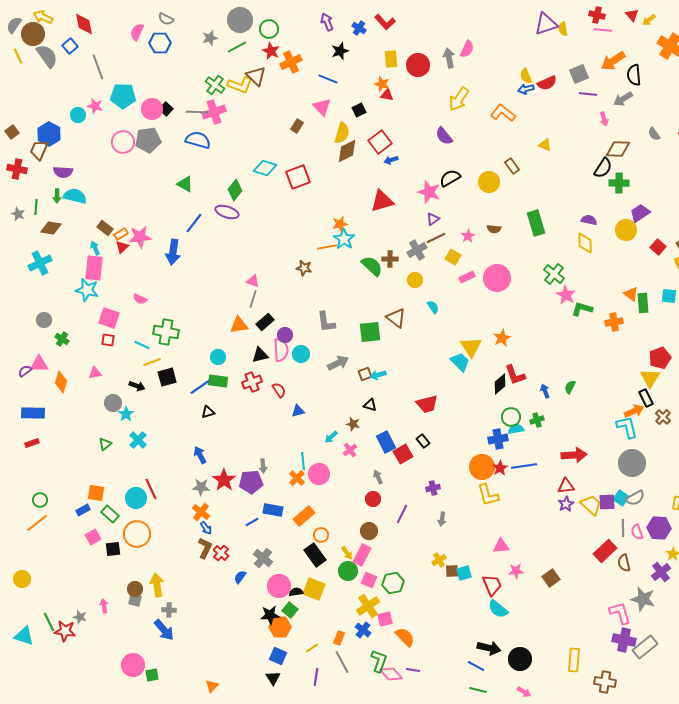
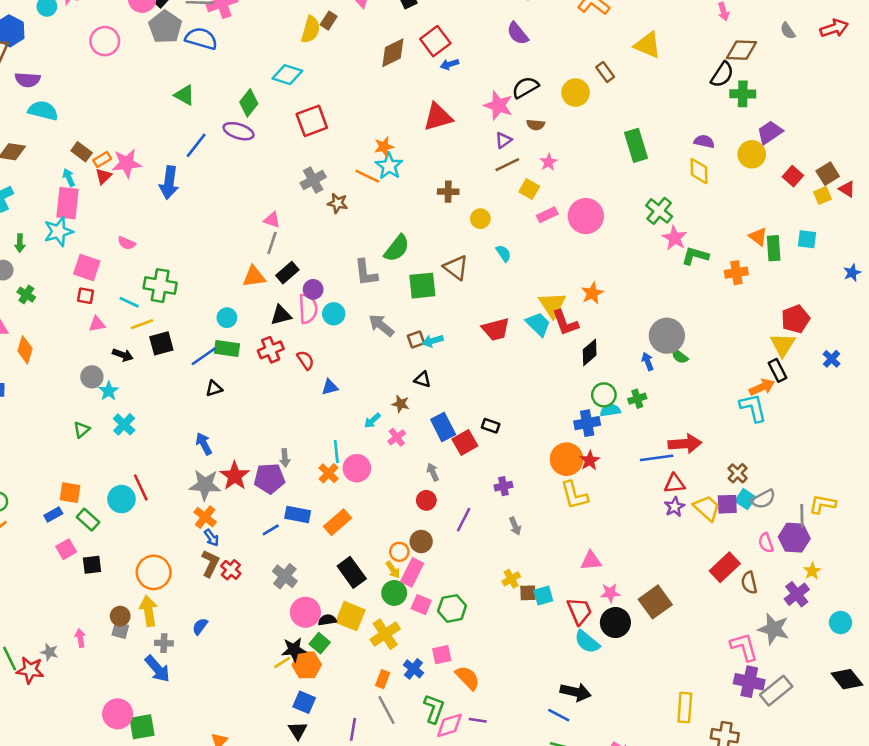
yellow semicircle: (342, 133) -> (311, 30), moved
gray pentagon: (148, 140) -> (165, 27), moved, turned -30
yellow triangle: (545, 145) -> (648, 45), size x1.6
red square: (298, 177) -> (312, 121), moved
green arrow: (57, 196) -> (20, 243), moved
brown semicircle: (494, 229) -> (536, 125), moved
orange line: (327, 247) -> (367, 176), turned 36
gray cross: (417, 250) -> (313, 180), moved
green semicircle: (372, 266) -> (397, 248), moved, turned 85
cyan star: (87, 290) -> (58, 231), turned -30
gray arrow: (338, 363) -> (381, 325), turned -115
pink triangle: (95, 373) -> (97, 324), moved
red L-shape: (515, 375) -> (565, 323), moved
green semicircle: (570, 387) -> (680, 356), turned -80
red trapezoid: (427, 404) -> (496, 329), moved
brown cross: (663, 417) -> (738, 473), moved
black rectangle: (423, 441) -> (491, 426), turned -32
gray circle: (632, 463) -> (667, 336), moved
blue line: (524, 466) -> (657, 458), moved
gray star: (201, 487) -> (205, 485), size x1.4
gray arrow: (442, 519) -> (515, 526), turned -32
gray line: (623, 528) -> (802, 516), moved
orange circle: (137, 534) -> (154, 572), moved
orange circle: (321, 535) -> (399, 552), moved
blue semicircle: (240, 577) -> (200, 626), moved
brown square: (551, 578) -> (655, 602), size x1.4
yellow cross: (368, 606) -> (385, 634), moved
yellow line: (312, 648) -> (282, 662), moved
black circle: (520, 659) -> (615, 623), moved
pink diamond: (391, 674) -> (449, 725), turned -65
green square: (152, 675) -> (142, 727), size x1.5

